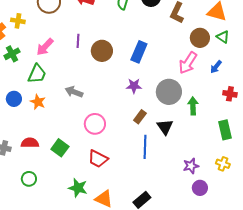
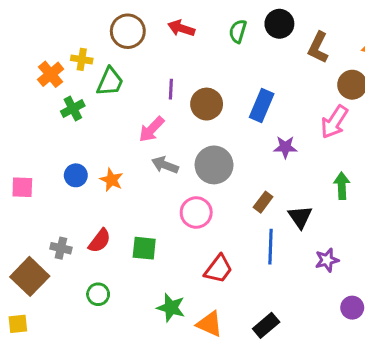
pink arrow: (45, 47) -> (152, 129), moved
green trapezoid: (37, 74) -> (110, 82), moved
purple star: (134, 86) -> (285, 147), moved
gray circle: (169, 92) -> (214, 165), moved
red semicircle: (30, 143) -> (100, 241), turned 126
green square: (60, 148) -> (144, 248), turned -30
red trapezoid: (98, 159) -> (218, 269), moved, turned -80
purple star: (191, 166) -> (327, 260), moved

